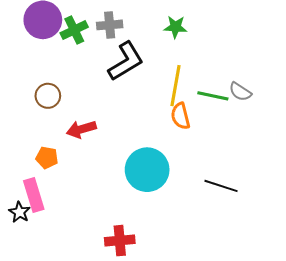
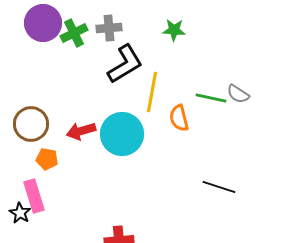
yellow line: (175, 86) -> (152, 92), moved
brown circle: (48, 96) -> (31, 124), moved, size x1.4
cyan circle: (147, 170) -> (122, 134), moved

